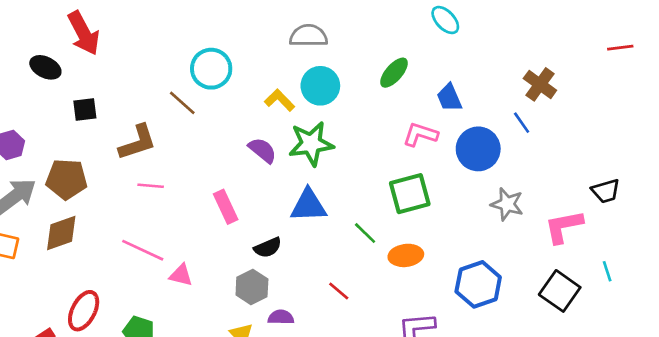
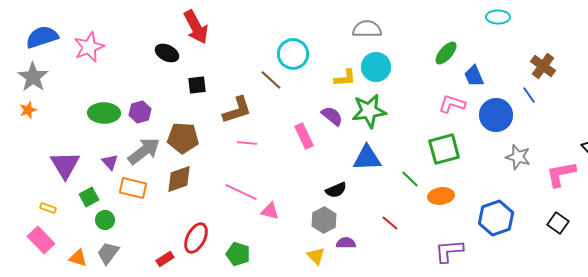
cyan ellipse: (445, 20) -> (498, 17), moved, turned -45
green ellipse: (394, 73) -> (446, 53), moved
yellow L-shape: (280, 100) -> (345, 78), turned 130
pink rectangle: (226, 207) -> (304, 136), moved
black square: (560, 291) -> (558, 223), size x0.7

